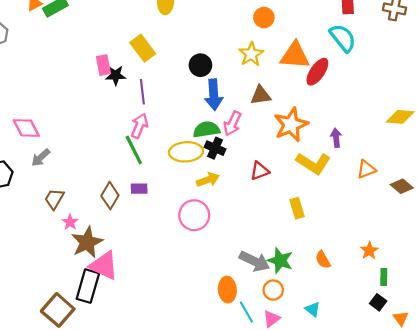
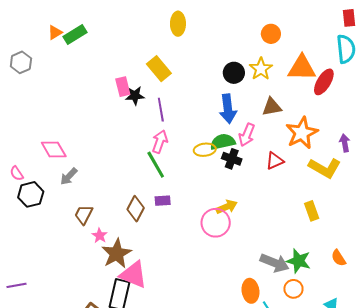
cyan semicircle: (343, 38) -> (346, 49), turned 36
black circle: (200, 65) -> (234, 73), moved
yellow ellipse: (186, 152) -> (205, 150), moved, size x0.7
red triangle: (260, 171) -> (275, 161), moved
yellow arrow: (208, 180) -> (227, 207), moved

